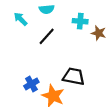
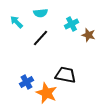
cyan cross: (80, 21) -> (72, 24), turned -32

